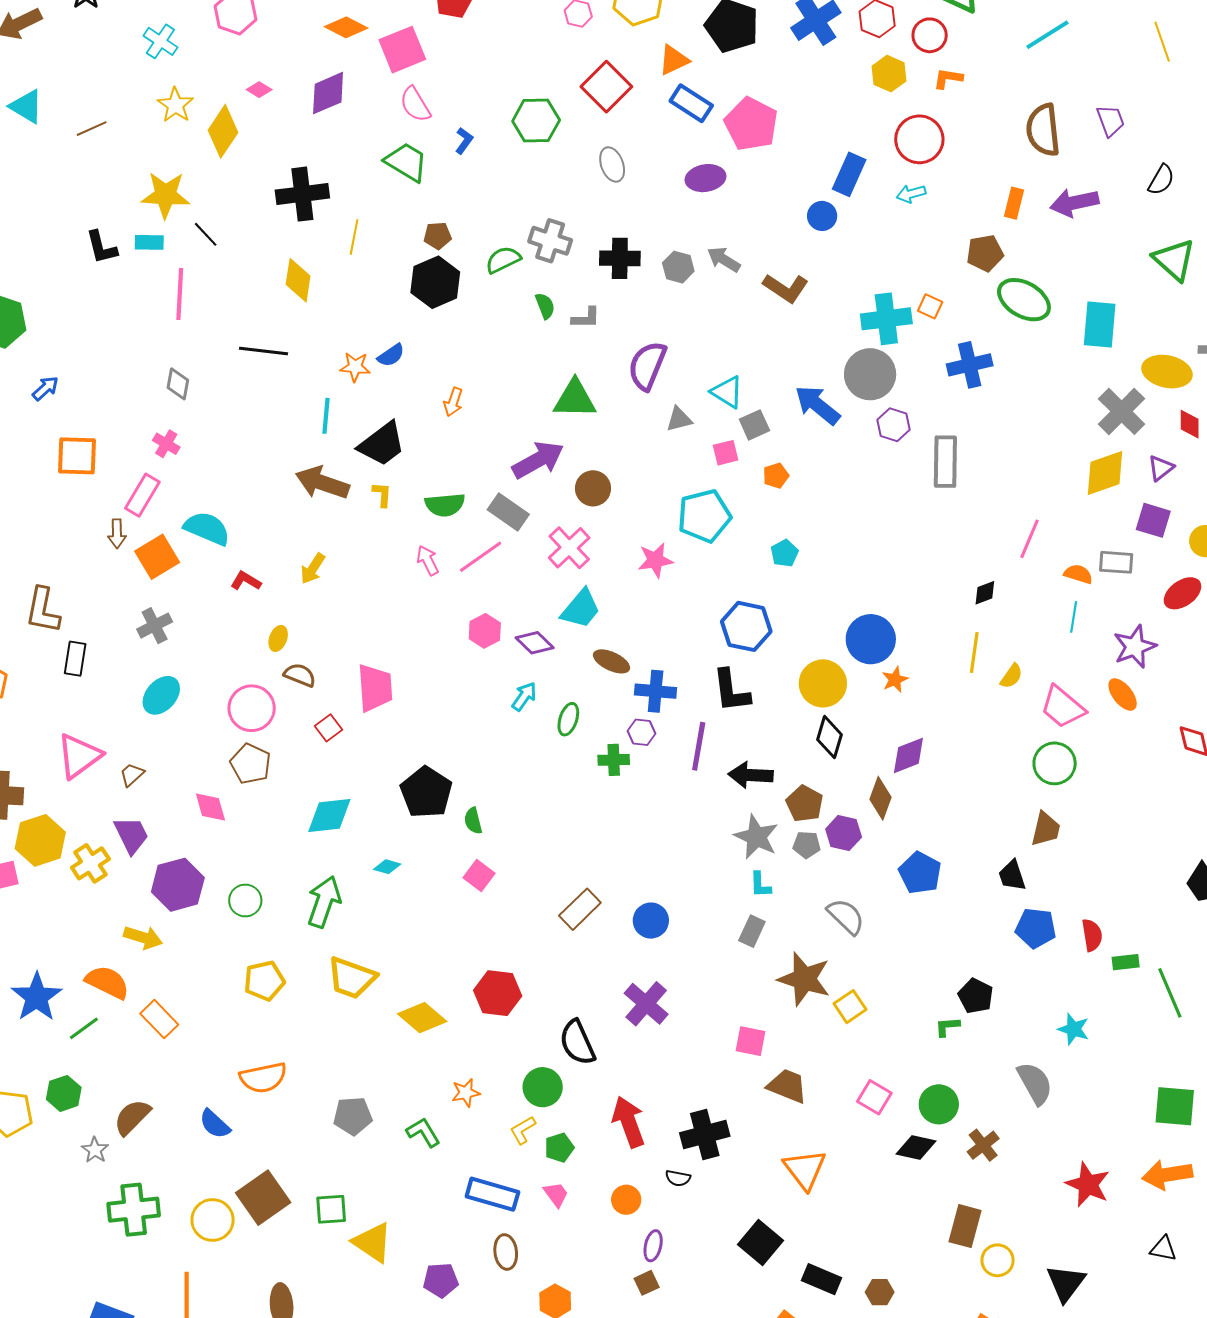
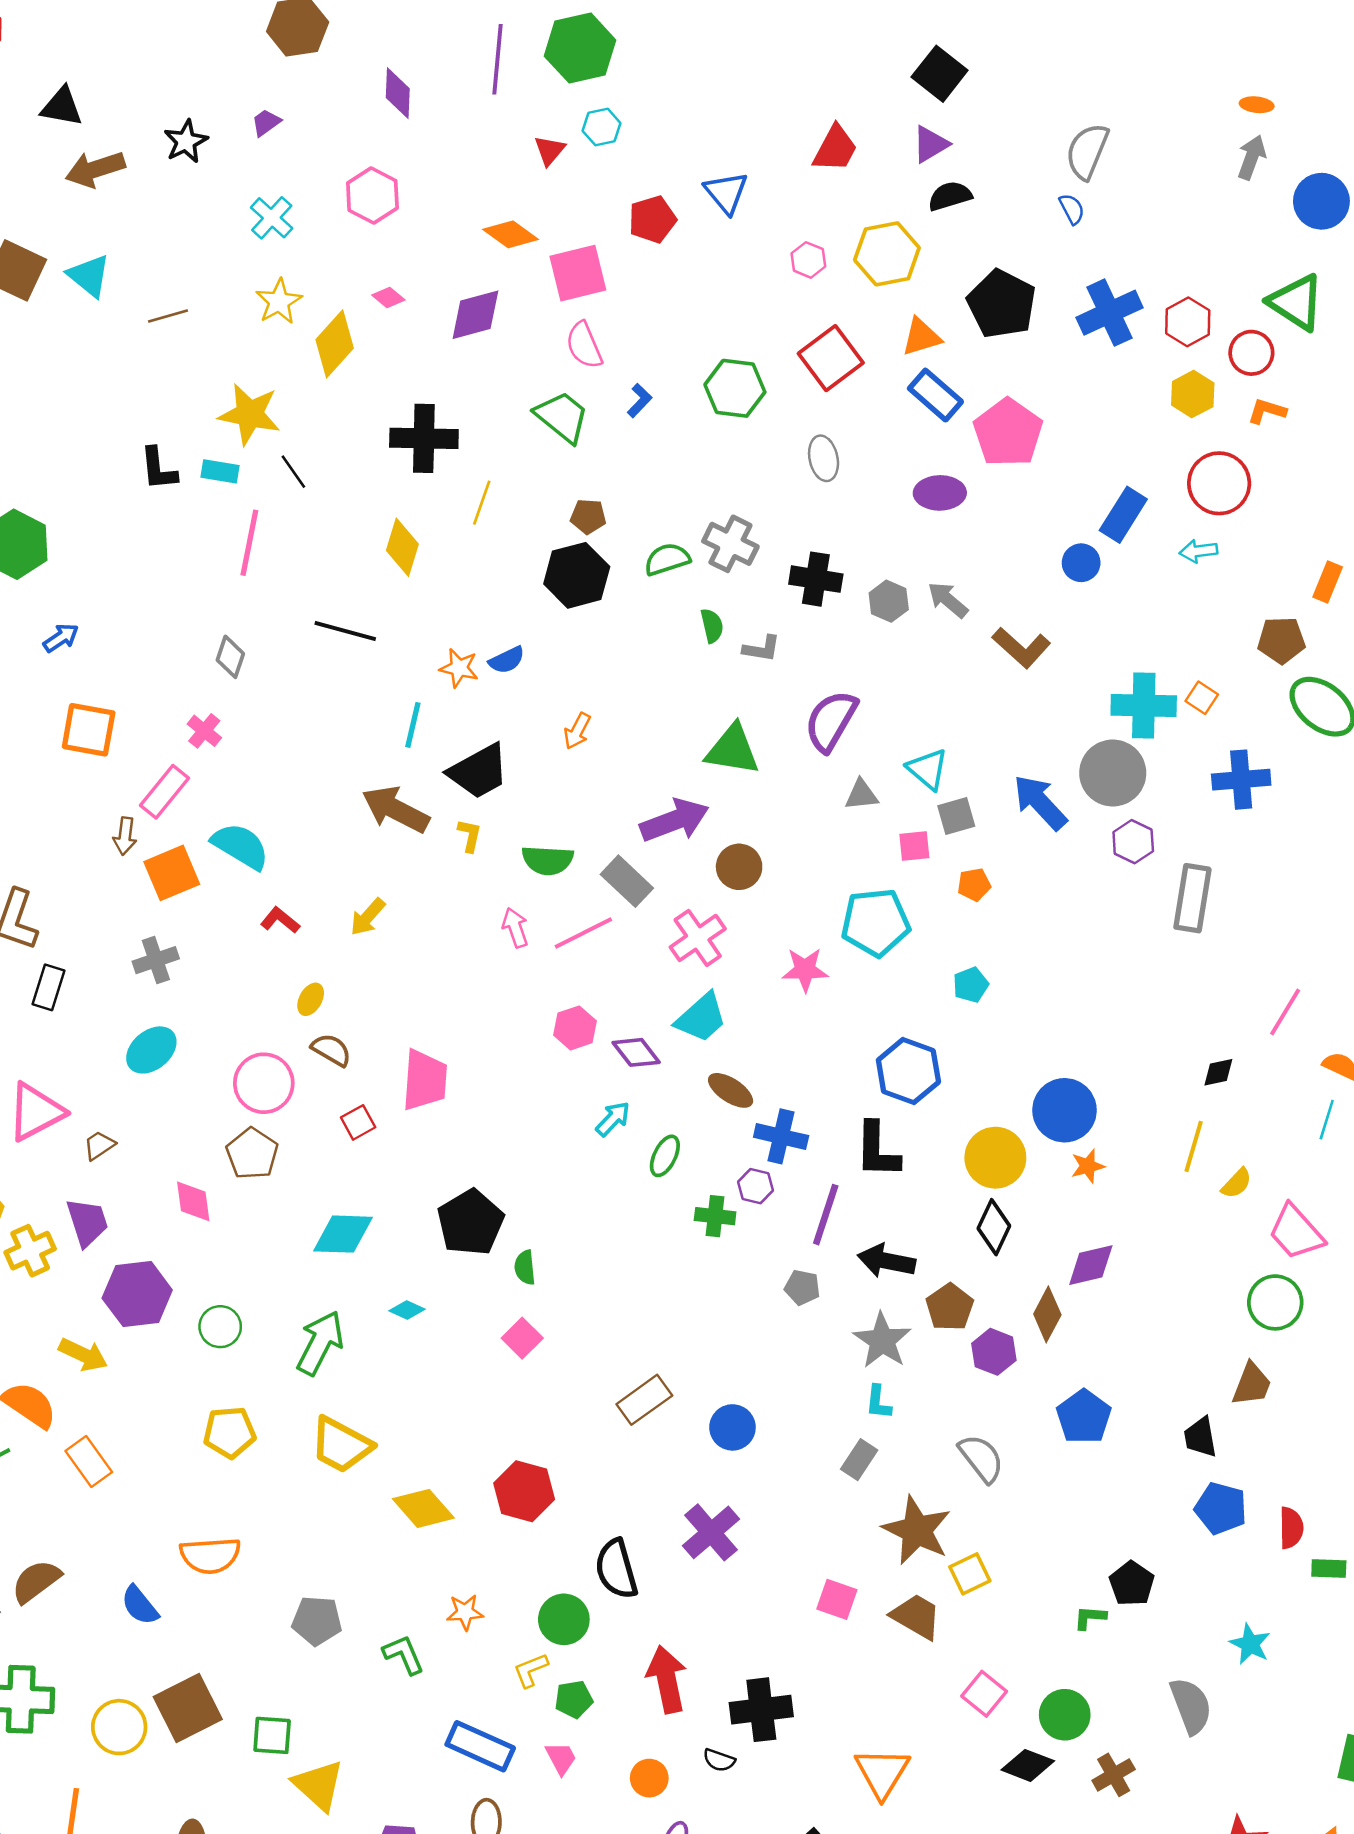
gray pentagon: (807, 845) -> (802, 1287), moved
brown trapezoid: (787, 1086) -> (916, 1616), moved

